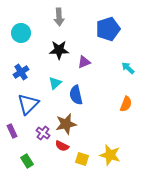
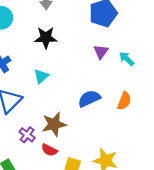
purple triangle: (84, 62) -> (101, 52), moved, turned -32
blue semicircle: (76, 95) -> (89, 99), moved, turned 78

